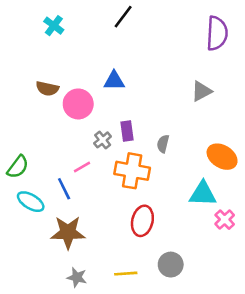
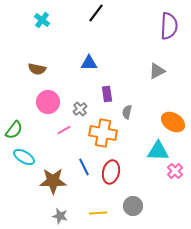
pink circle: (78, 104) -> (48, 102), moved
purple rectangle: (127, 131) -> (107, 94), moved
blue line: (64, 189) -> (84, 167), moved

